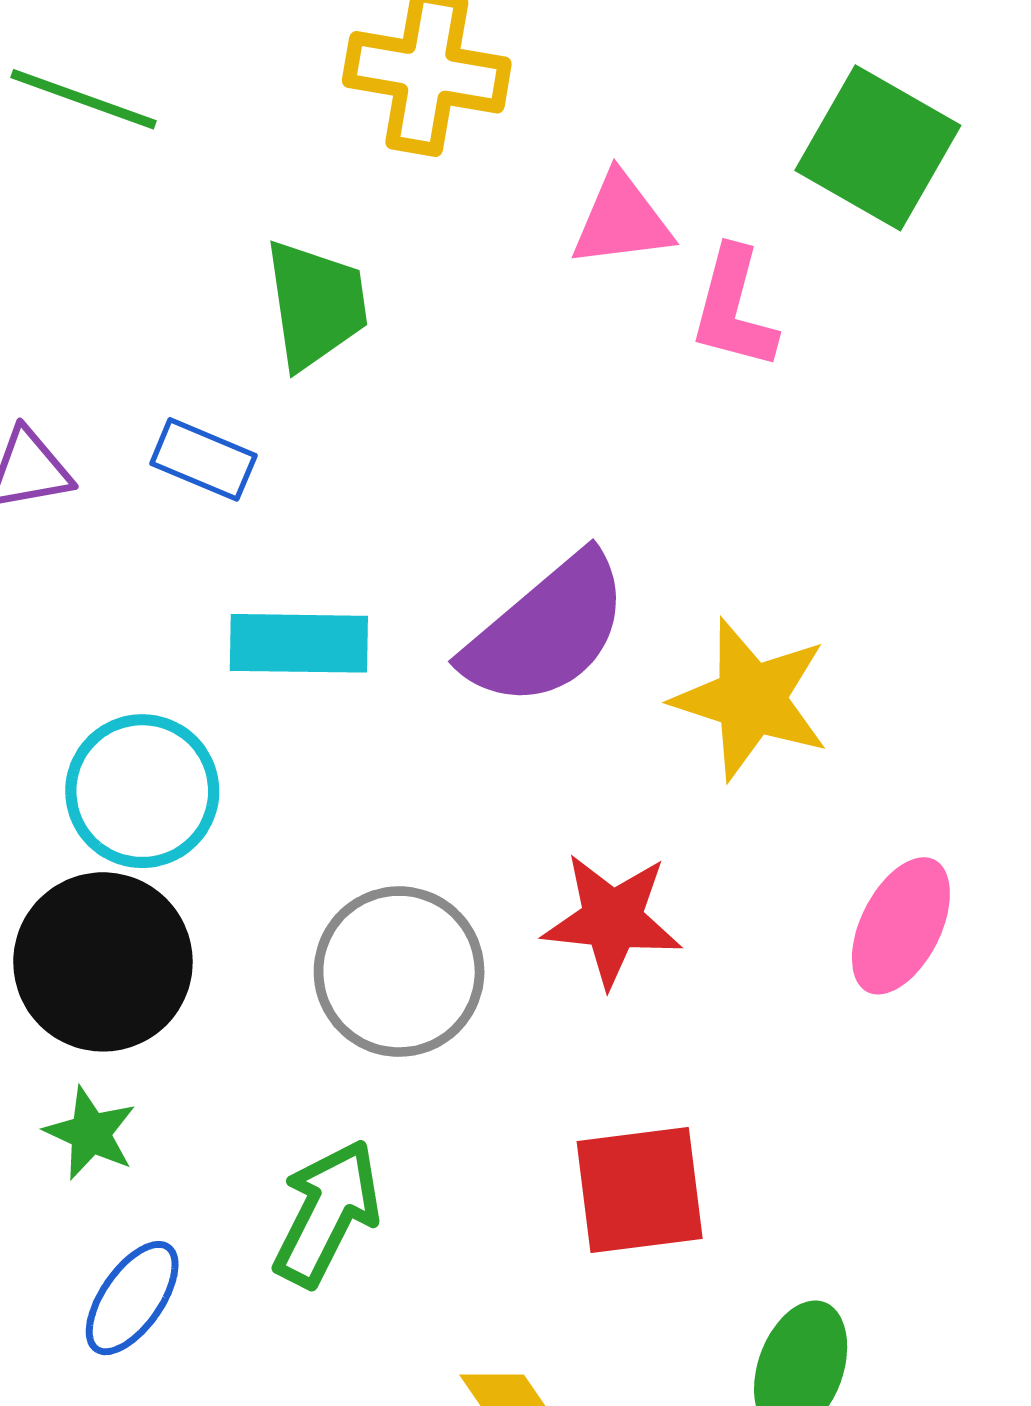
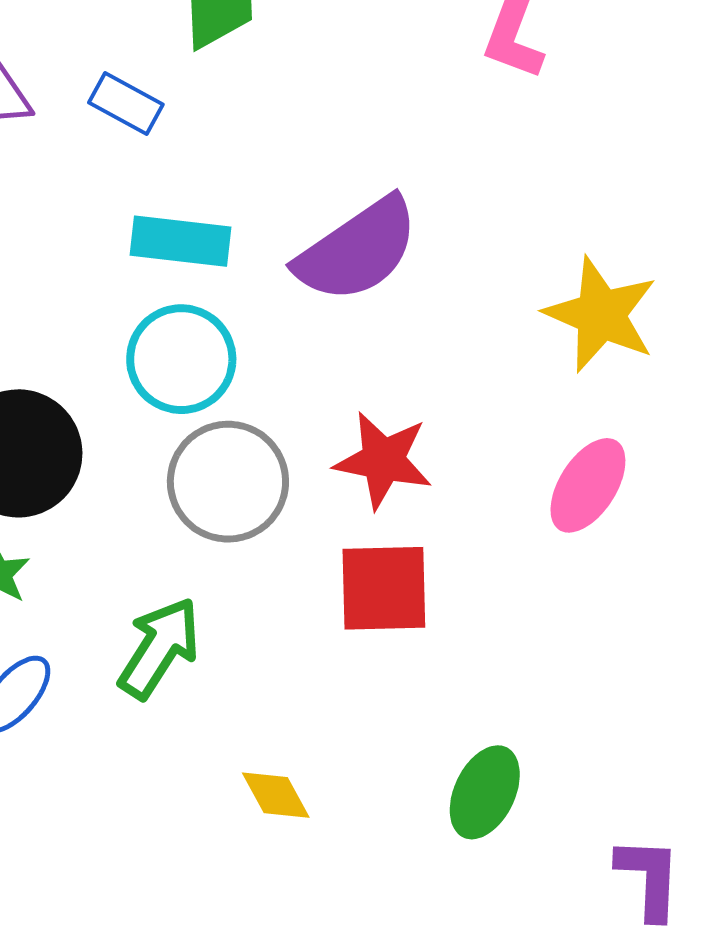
yellow star: (751, 699) -> (601, 315), moved
cyan circle: (142, 791) -> (181, 359), moved
red square: (640, 1190) -> (384, 588), moved

